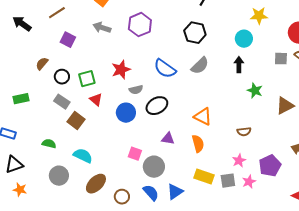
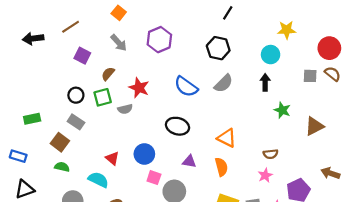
black arrow: (22, 24) -> (33, 38), turned -42
gray arrow: (102, 28) -> (119, 43), turned -150
brown semicircle: (42, 64) -> (108, 74), moved
red star: (121, 70) -> (139, 88), turned -30
gray semicircle: (136, 90) -> (125, 109), moved
red triangle: (96, 100) -> (112, 158), moved
black ellipse: (157, 106) -> (178, 126), turned 45
blue circle: (126, 113) -> (144, 154), moved
brown square: (76, 121) -> (60, 142), moved
pink star: (239, 161) -> (265, 175), moved

